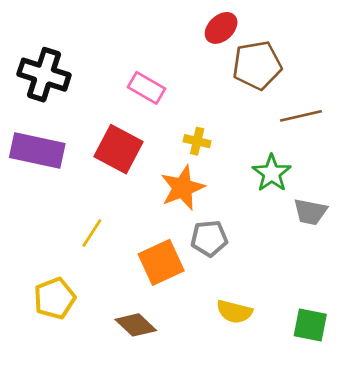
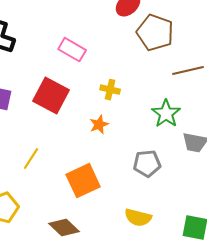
brown pentagon: (257, 65) -> (155, 33), turned 30
orange star: (182, 188) -> (99, 125), size x0.6
gray pentagon: (209, 238) -> (147, 164), moved

